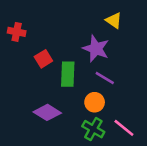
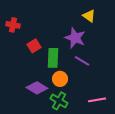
orange circle: (95, 102) -> (60, 79), moved
pink line: (124, 128) -> (97, 100), turned -48
green cross: (93, 129) -> (59, 101), moved

